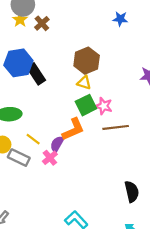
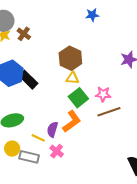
pink star: (104, 106) -> (103, 94), moved
purple semicircle: (57, 144) -> (52, 129), moved

